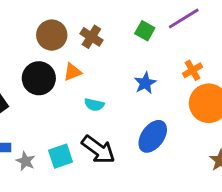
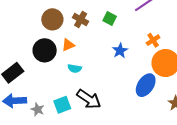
green square: (145, 31) -> (110, 19), moved
cyan semicircle: (94, 105) -> (75, 68), moved
blue ellipse: (153, 136) -> (146, 85), moved

